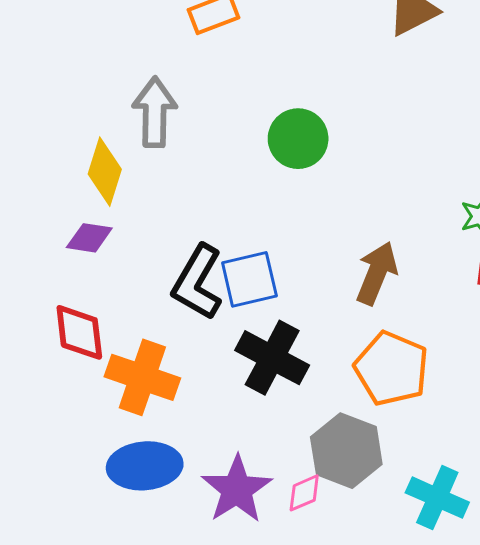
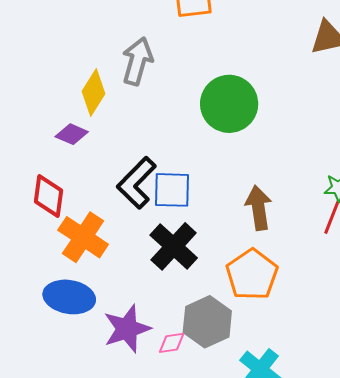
green circle: (298, 139) -> (229, 104), size x1.4
brown arrow: (377, 273) -> (259, 208), turned -45

